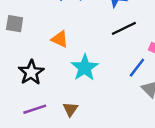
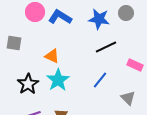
cyan star: (85, 68) -> (58, 80), moved
blue line: (137, 68) -> (100, 80), moved

